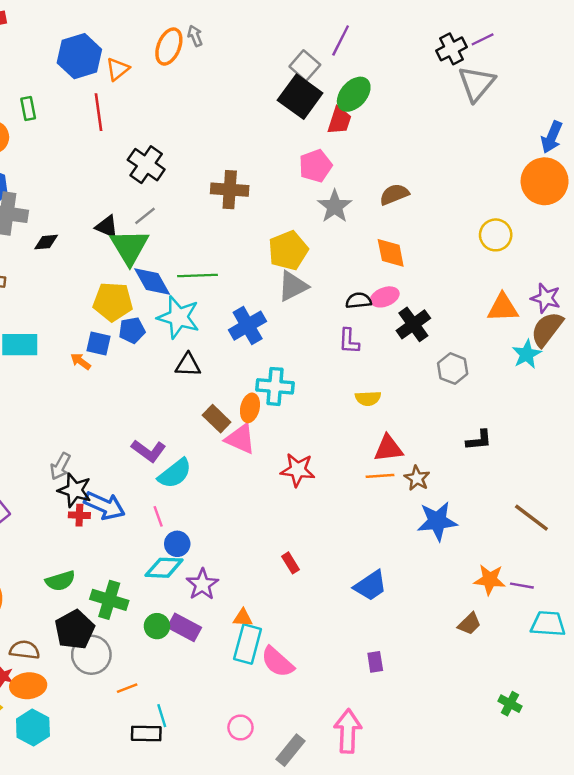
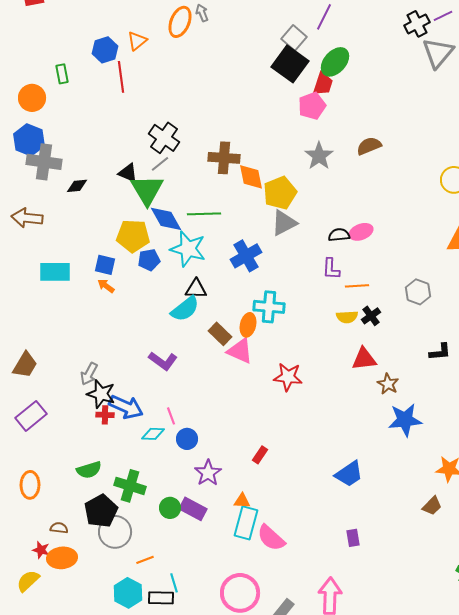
blue hexagon: (79, 56) -> (105, 50), moved, size x0.7
black cross: (146, 165) -> (164, 138), moved
pink pentagon: (316, 166) -> (312, 106), moved
brown cross: (230, 190) -> (224, 158), moved
orange diamond: (391, 253) -> (251, 177), moved
black cross: (413, 324) -> (371, 316), moved, size x0.7
blue square: (98, 343) -> (105, 265), moved
cyan semicircle: (175, 473) -> (185, 309), moved
orange line: (380, 476) -> (357, 286), moved
red rectangle: (291, 563) -> (260, 455), moved, turned 66
cyan diamond: (164, 568) -> (153, 434), moved, size x0.7
brown semicircle: (25, 650) -> (59, 528), size x0.7
cyan hexagon: (33, 727) -> (128, 593), moved
pink circle: (240, 727) -> (240, 593), size x1.8

